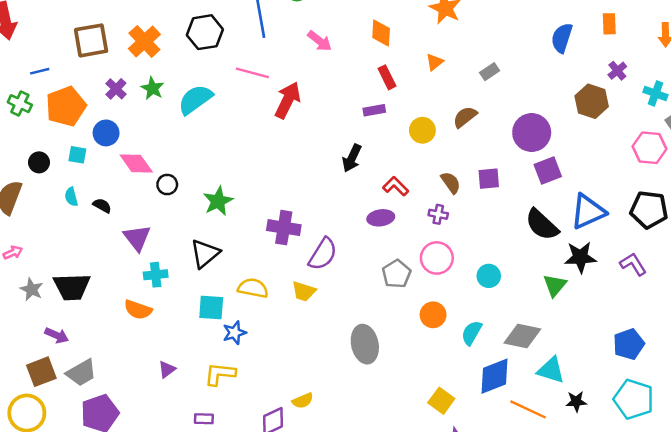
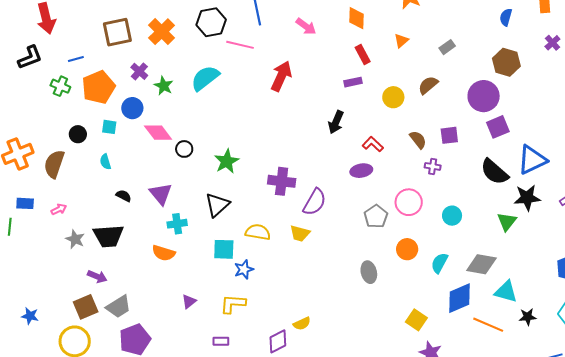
blue semicircle: (562, 38) -> (506, 17), size x0.7
pink line: (252, 73) -> (240, 45), moved
green star: (152, 88) -> (164, 86), moved
brown hexagon: (592, 101) -> (506, 62), moved
black semicircle: (102, 206) -> (124, 196), moved
purple cross: (438, 214) -> (433, 166), moved
gray ellipse: (365, 344) -> (369, 272), moved, size x0.7

